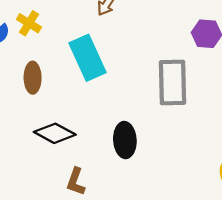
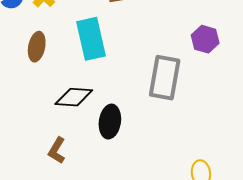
black diamond: (55, 133) -> (74, 97), moved, turned -36

